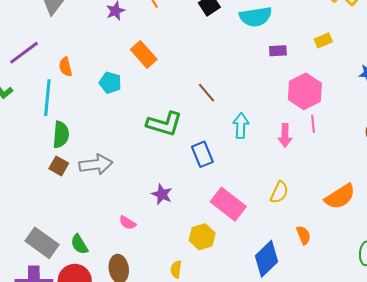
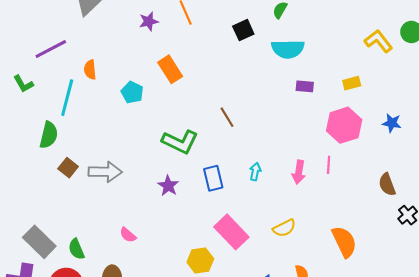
pink hexagon: (305, 91) -> (344, 125), moved
cyan arrow: (241, 126) -> (255, 172), moved, size x0.7
green semicircle: (61, 135) -> (49, 135), moved
yellow semicircle: (279, 192) -> (284, 228), turned 30
purple star: (162, 194) -> (168, 186), moved
orange semicircle: (340, 197) -> (344, 242), turned -92

